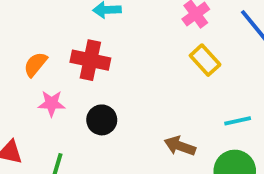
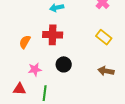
yellow rectangle: (205, 60) -> (104, 37), moved
pink star: (52, 103) -> (35, 69), moved

